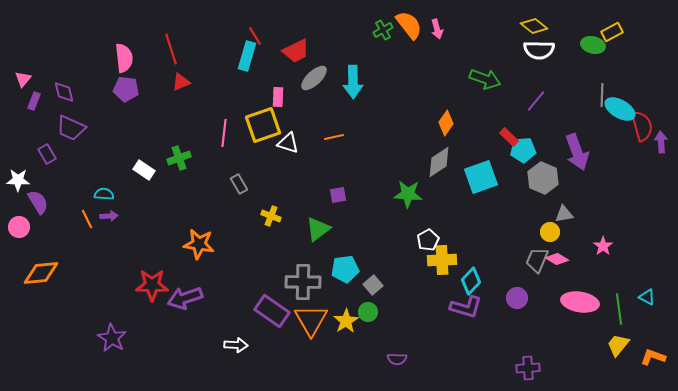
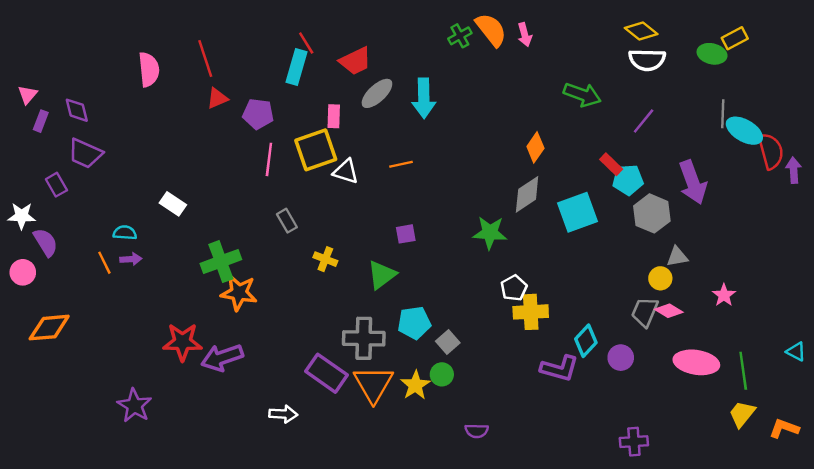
purple pentagon: (126, 89) -> (258, 114), moved
green cross: (179, 158) -> (221, 262), moved, size x1.4
cyan diamond: (471, 281) -> (586, 341), moved
cyan triangle: (647, 297) -> (796, 352), moved

